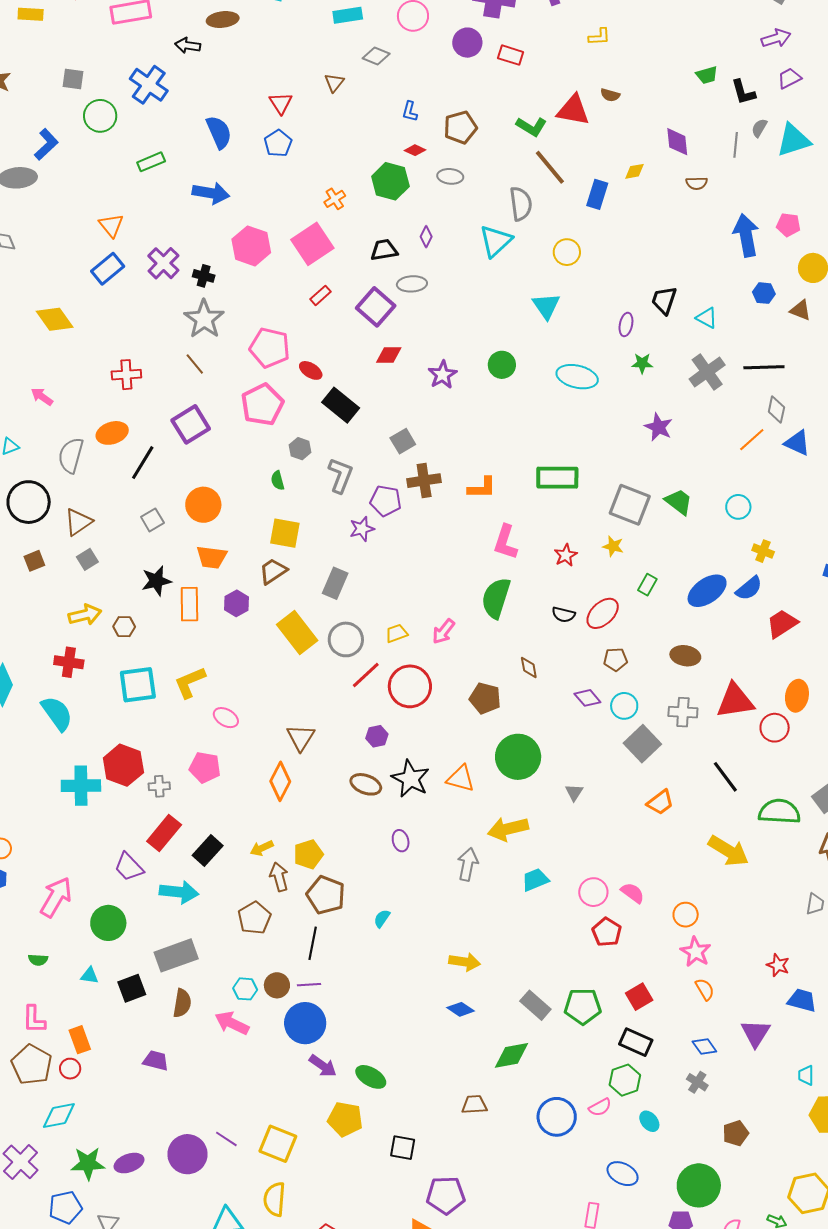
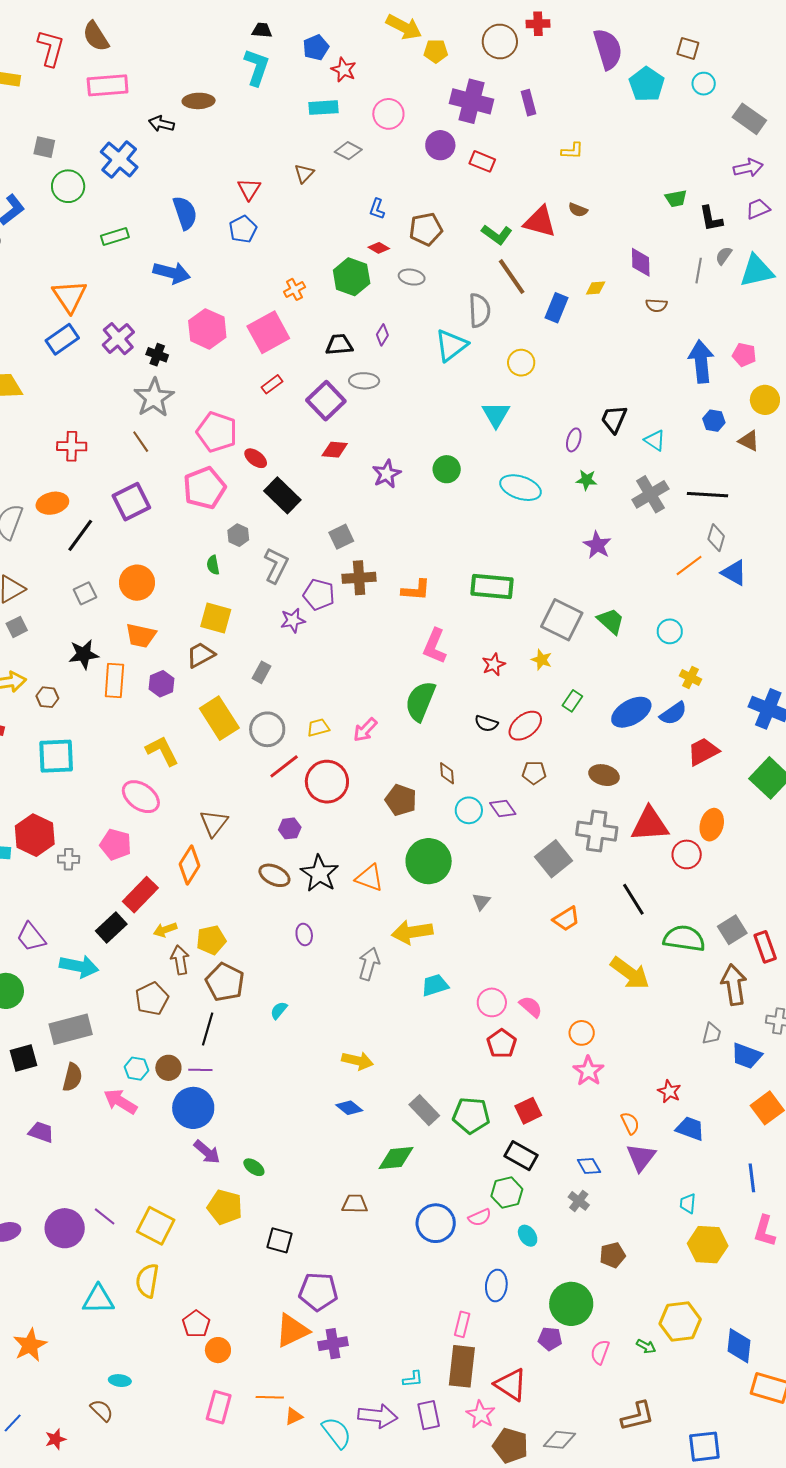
orange triangle: (111, 225) -> (69, 296), size x1.4
gray rectangle: (335, 583) -> (262, 672), size x0.7
yellow L-shape: (190, 682) -> (162, 751), moved, turned 81
cyan circle: (624, 706) -> (469, 810), moved
gray cross: (683, 712) -> (597, 831), size x1.4
pink ellipse: (226, 718) -> (141, 797), size x1.5
red rectangle: (164, 833) -> (140, 895), moved
orange semicircle: (705, 989) -> (630, 1123), moved
green ellipse: (371, 1077) -> (254, 1167), size x0.7
blue ellipse: (623, 1174) -> (496, 1285), turned 64

